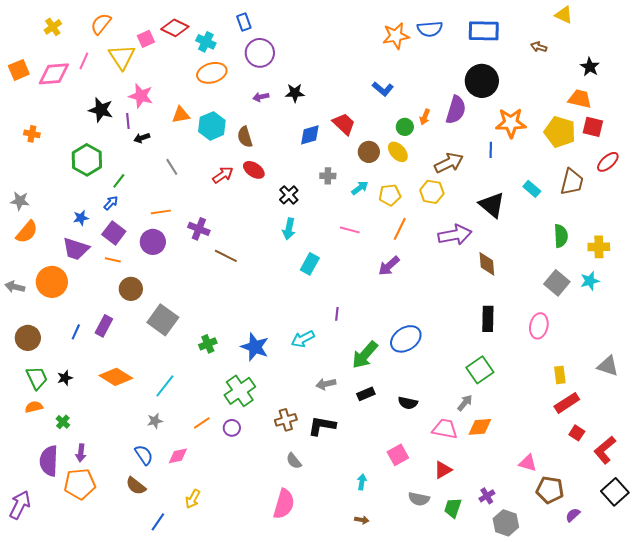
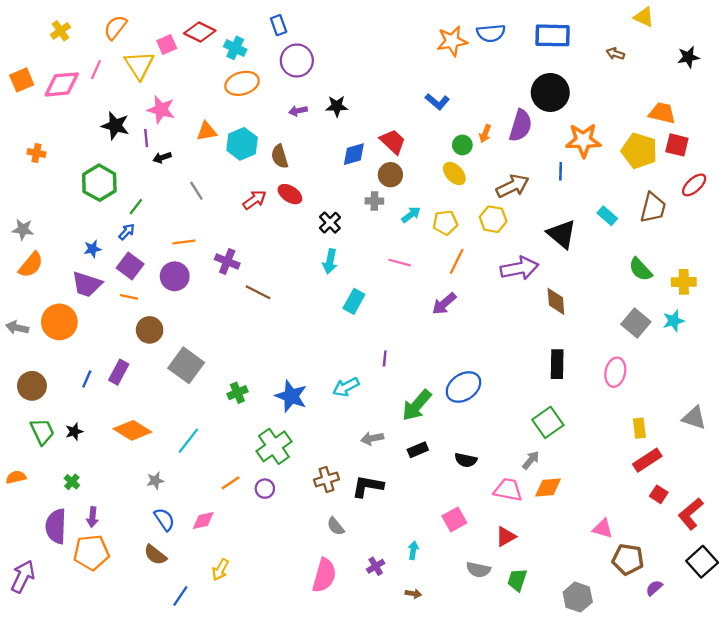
black star: (590, 67) -> (688, 57), moved, turned 30
brown circle: (369, 152) -> (390, 175), moved
green semicircle: (561, 236) -> (640, 269), turned 140
orange semicircle: (34, 407) -> (16, 477), moved
gray star: (155, 421) -> (155, 481), moved
purple cross: (487, 496) -> (376, 566), moved

